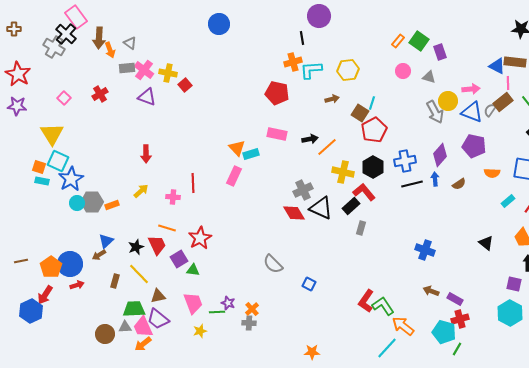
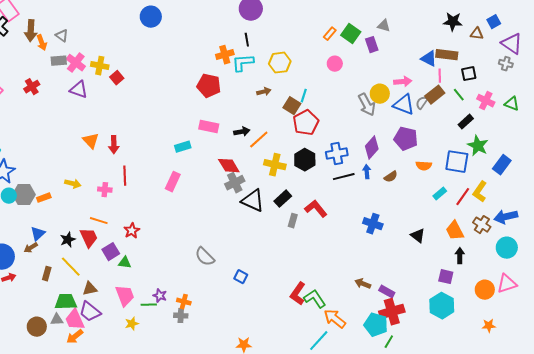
black line: (302, 38) -> (247, 40), moved
gray triangle: (429, 77) -> (384, 26), moved
orange triangle: (237, 148) -> (91, 141), moved
red arrow: (146, 154) -> (114, 145), moved
pink rectangle: (234, 176) -> (173, 182), moved
yellow arrow: (141, 191) -> (73, 184), turned 56
red L-shape: (364, 192) -> (316, 209), moved
red diamond: (294, 213) -> (229, 166), moved
red star: (200, 238) -> (132, 231), size x0.7
blue cross: (425, 250) -> (373, 224), moved
orange cross: (252, 309) -> (184, 302), turned -32
red cross: (460, 319) -> (392, 312), size x1.4

